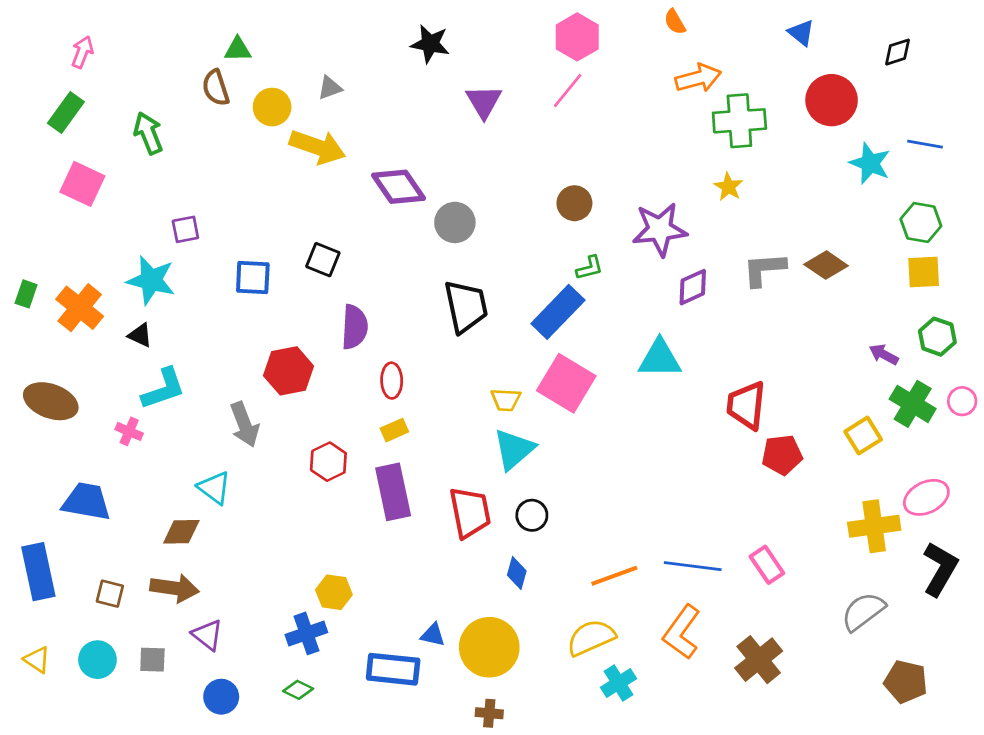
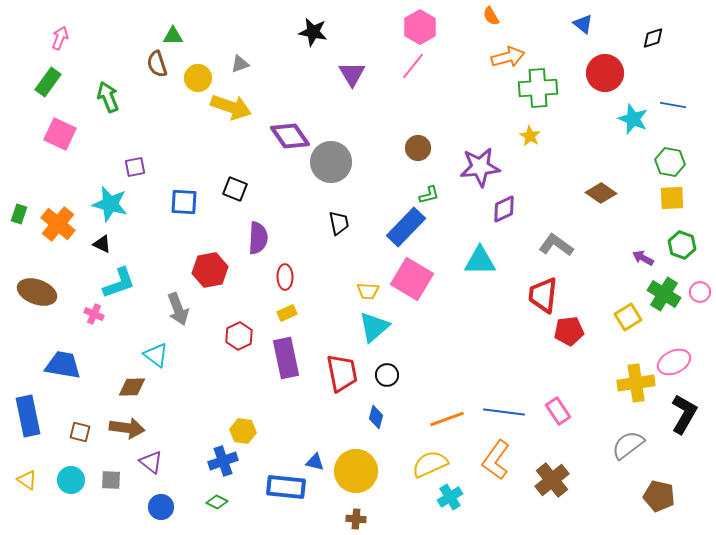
gray circle: (455, 222) -> (331, 162), size x1.4
gray L-shape: (764, 269) -> (556, 245), moved, turned 40
black trapezoid: (466, 306) -> (339, 223), size x0.6

